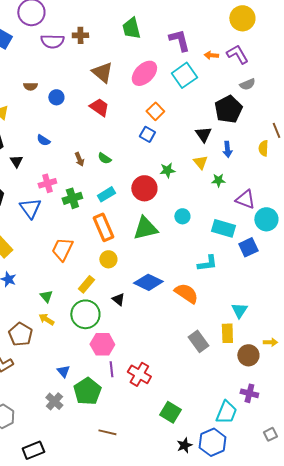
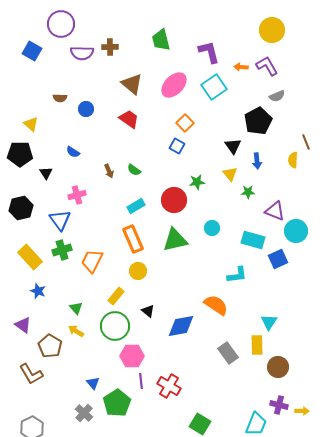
green cross: (72, 198) -> (62, 250), moved
blue diamond: (148, 282) -> (181, 326), moved, turned -36
yellow arrow: (270, 342) -> (302, 411), moved

